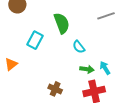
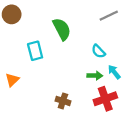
cyan rectangle: (35, 40) -> (35, 51), turned -36
cyan semicircle: (79, 47) -> (98, 51), moved

